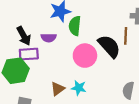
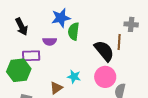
black arrow: (24, 36) -> (22, 27), moved
pink circle: (85, 56) -> (105, 77), moved
cyan star: (79, 88) -> (74, 77), moved

